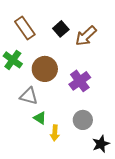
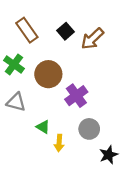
purple cross: (80, 81) -> (76, 96), moved
gray triangle: (29, 96) -> (16, 102), moved

